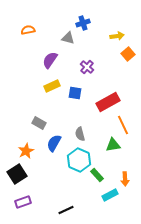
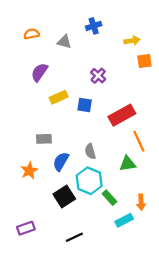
gray triangle: (68, 38) -> (64, 42), moved
orange square: (128, 54) -> (144, 61), turned 32
purple semicircle: (50, 60) -> (39, 72), moved
gray rectangle: (39, 123) -> (44, 139), turned -32
black square: (17, 174) -> (64, 197), moved

